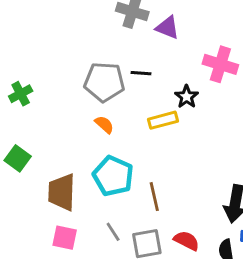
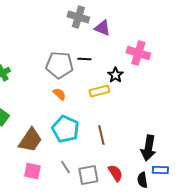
brown trapezoid: (62, 192) -> (30, 140), turned -148
brown line: (154, 197) -> (101, 135), moved
red semicircle: (187, 241) -> (115, 173), turned 30

